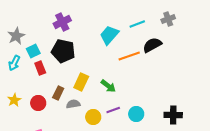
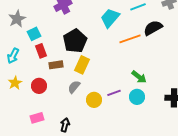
black pentagon: (63, 51) -> (75, 41), moved, turned 30
cyan arrow: (14, 63) -> (13, 56), moved
green arrow: (108, 86) -> (139, 77), moved
brown rectangle: (58, 93) -> (56, 65), moved, turned 56
gray semicircle: (73, 104) -> (74, 87), turned -40

